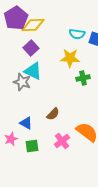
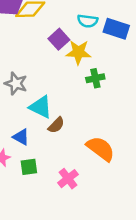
purple square: (31, 48) -> (59, 39), moved
cyan triangle: (33, 71) -> (41, 107), moved
pink cross: (62, 141) -> (68, 179), moved

